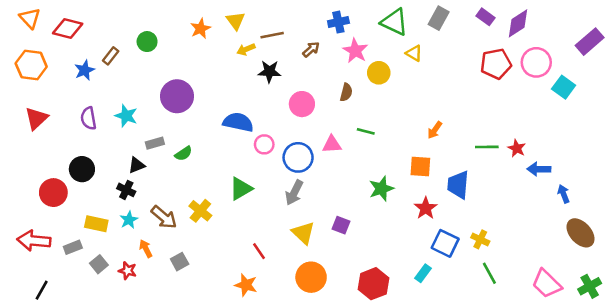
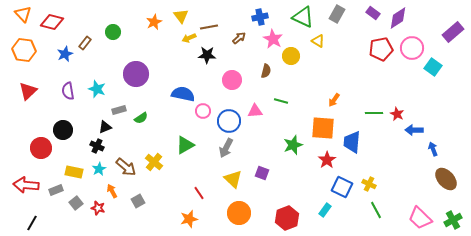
orange square: (420, 167) -> (323, 128), size x1.4
orange star: (246, 285) -> (189, 219), turned -30

